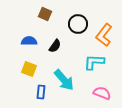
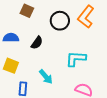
orange L-shape: (104, 35) -> (86, 17), moved
cyan arrow: (64, 80) -> (46, 77), size x0.7

